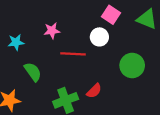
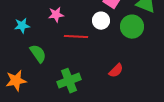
green circle: (132, 65) -> (132, 27), moved
red semicircle: (94, 91) -> (116, 71), moved

